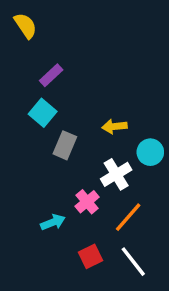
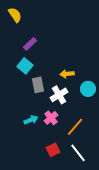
gray rectangle: (65, 145) -> (38, 85), turned -35
white cross: (116, 174) -> (59, 95), moved
cyan arrow: (53, 222) -> (31, 120), moved

